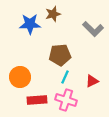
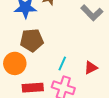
brown pentagon: (60, 55) -> (32, 40), moved

